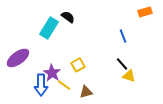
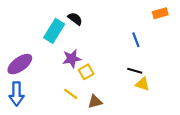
black line: (122, 64) -> (135, 71), turned -32
purple star: (52, 73) -> (72, 59), moved, turned 30
blue arrow: (41, 85) -> (17, 94), moved

